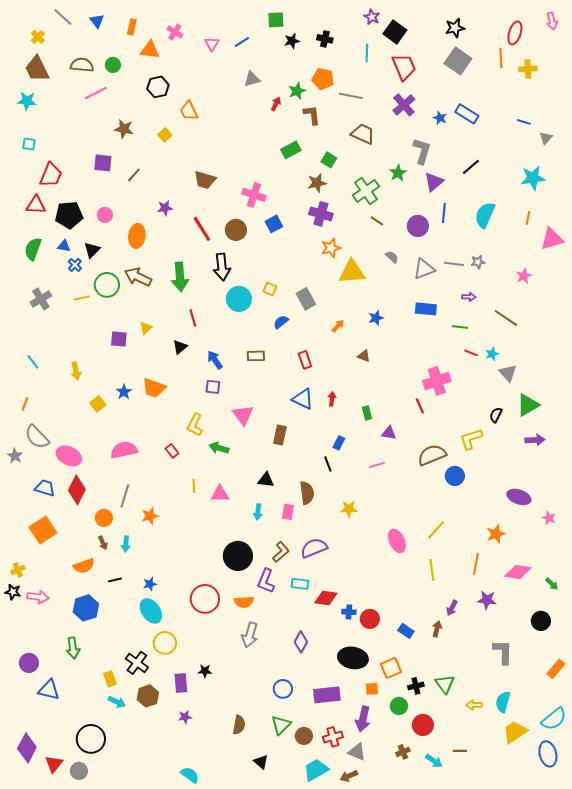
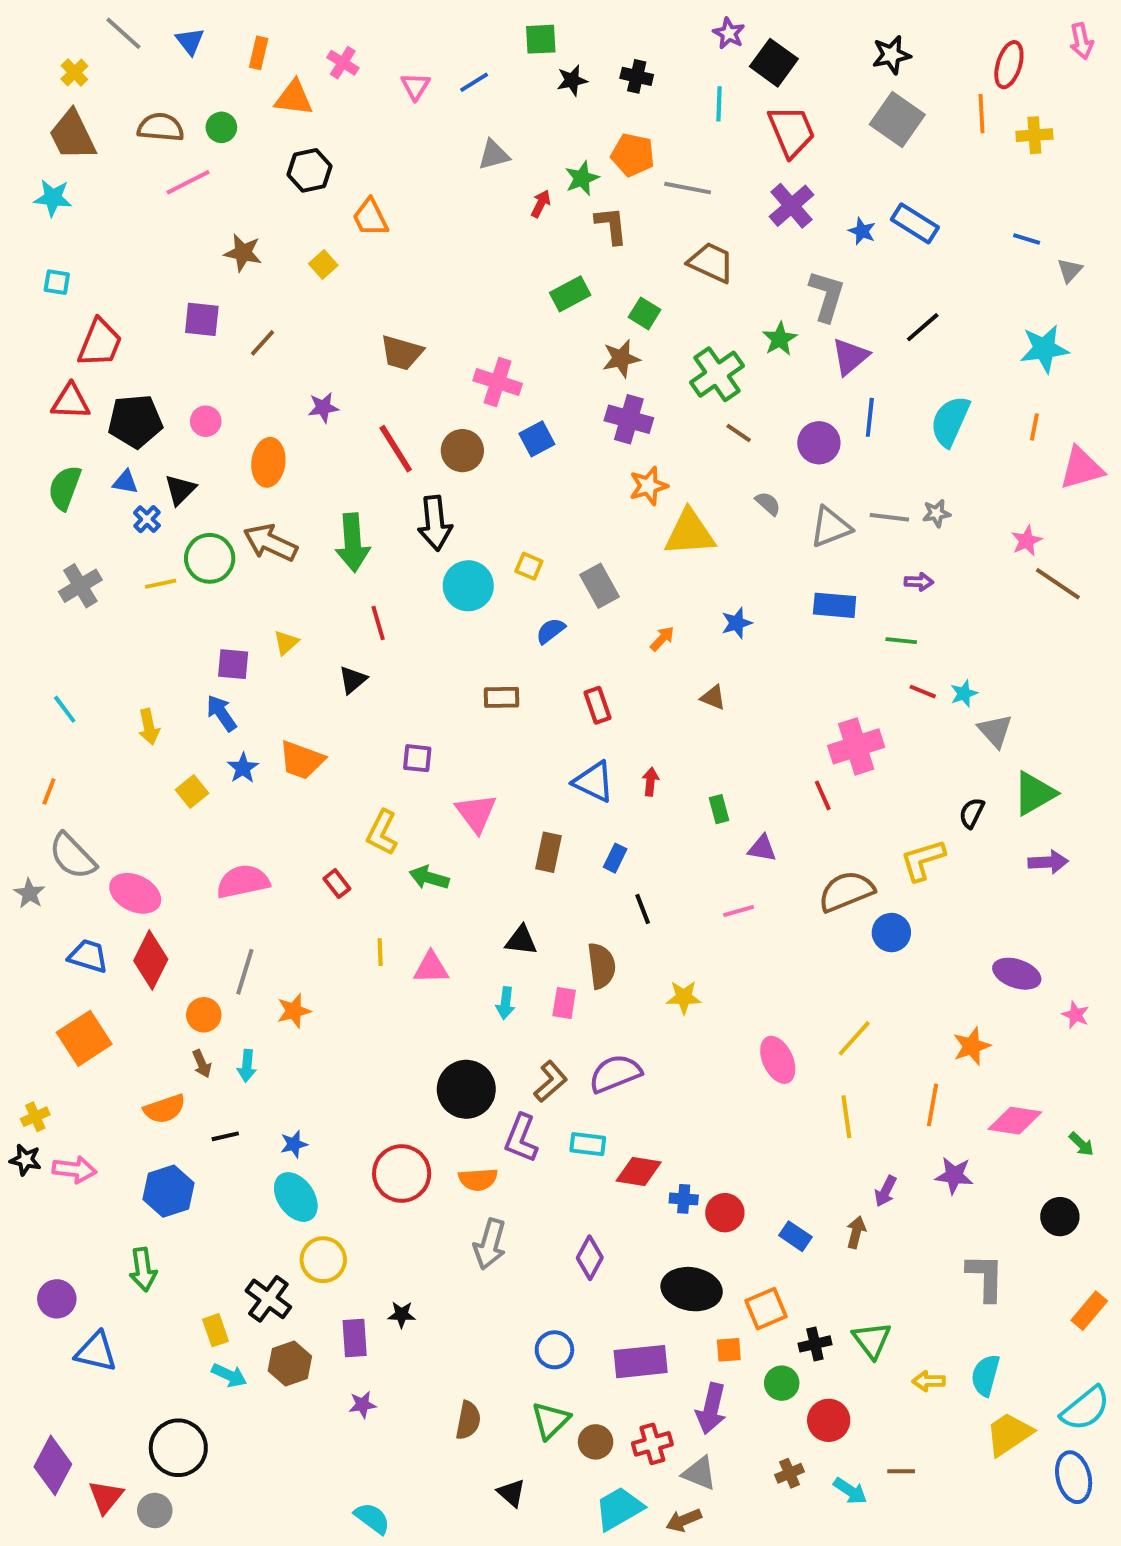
brown line: (506, 318) -> (1058, 584), moved
blue arrow: (215, 360) -> (221, 713), moved
blue rectangle: (339, 443) -> (615, 858), moved

